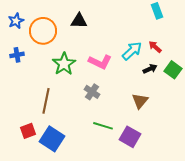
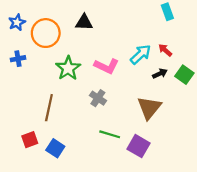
brown triangle: (140, 101) -> (149, 108), size x1.4
blue square: (52, 139) -> (55, 148), size x0.7

